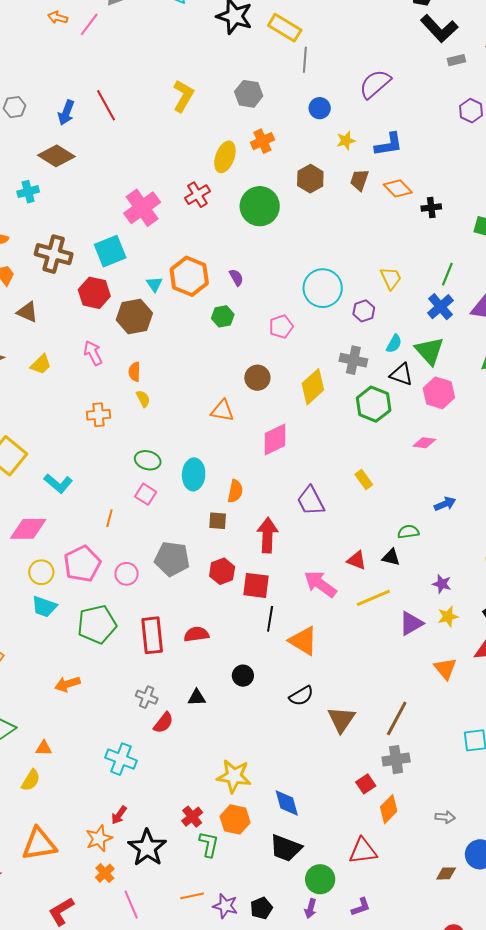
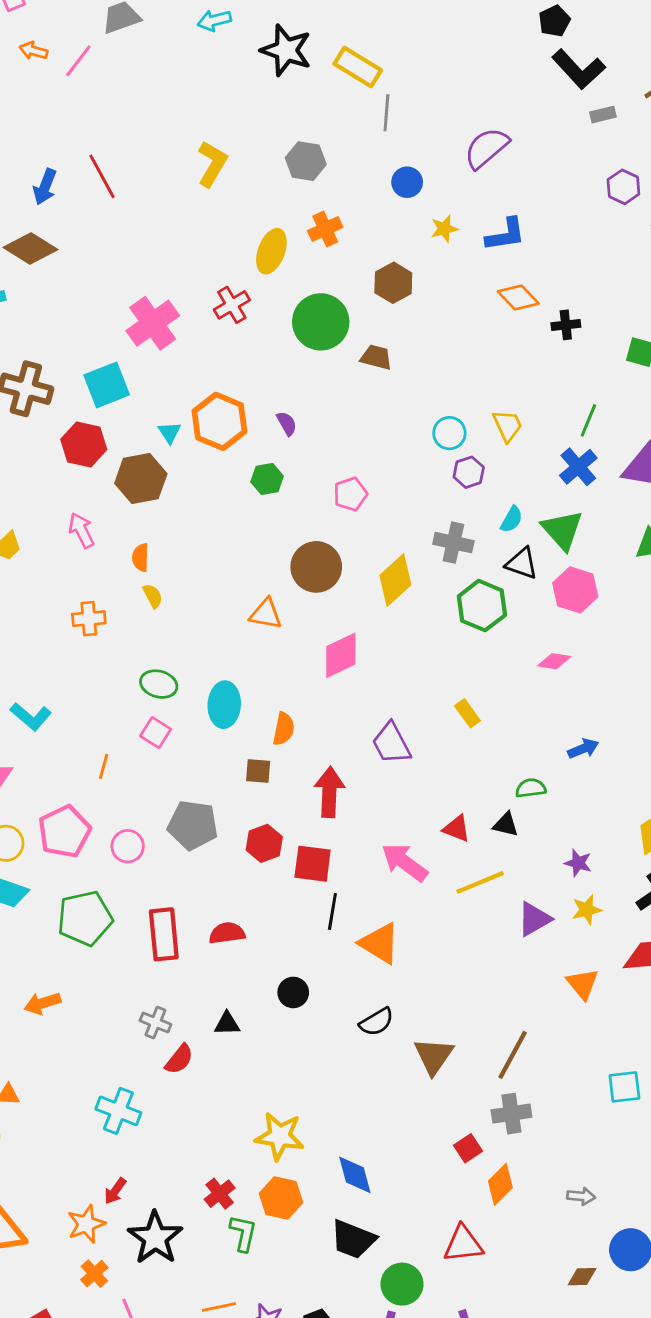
brown trapezoid: (359, 180) -> (376, 357), moved, turned 85
cyan circle: (323, 288) -> (449, 433), moved, size x0.6
brown circle: (257, 378) -> (316, 567), size x1.4

